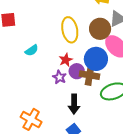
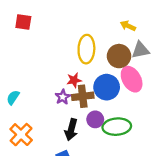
cyan semicircle: (32, 50) -> (13, 97), moved, turned 144
purple circle: (77, 71) -> (95, 119), moved
brown cross: (90, 75) -> (83, 96), moved, turned -30

